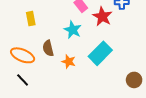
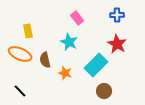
red star: (102, 16) -> (117, 44), moved
orange ellipse: (23, 55) -> (20, 54), moved
brown circle: (134, 80) -> (104, 91), moved

